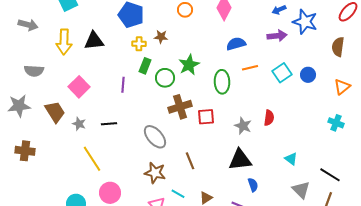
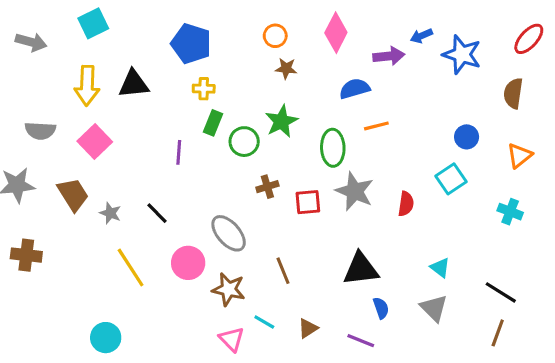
gray arrow: (28, 25) -> (31, 42), moved
purple arrow: (277, 36) -> (389, 56), moved
brown star: (161, 37) -> (286, 68), moved
cyan square: (282, 73) -> (451, 179), moved
pink square: (79, 87) -> (95, 142), moved
brown cross: (180, 107) -> (267, 187), size x0.6
black line: (109, 124) -> (157, 213), turned 49
gray star: (243, 126) -> (355, 191), moved, size x1.4
gray triangle: (301, 190) -> (434, 308), moved
pink circle: (110, 193) -> (188, 263), moved

